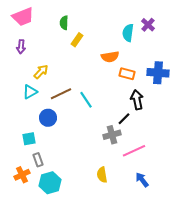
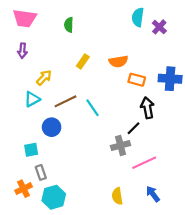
pink trapezoid: (23, 17) -> (25, 18), turned 30
cyan semicircle: (128, 33) -> (138, 17), moved
yellow rectangle: (77, 40) -> (83, 61), moved
yellow semicircle: (102, 175) -> (117, 196), moved

